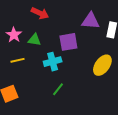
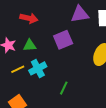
cyan cross: (53, 62) -> (38, 68), moved

